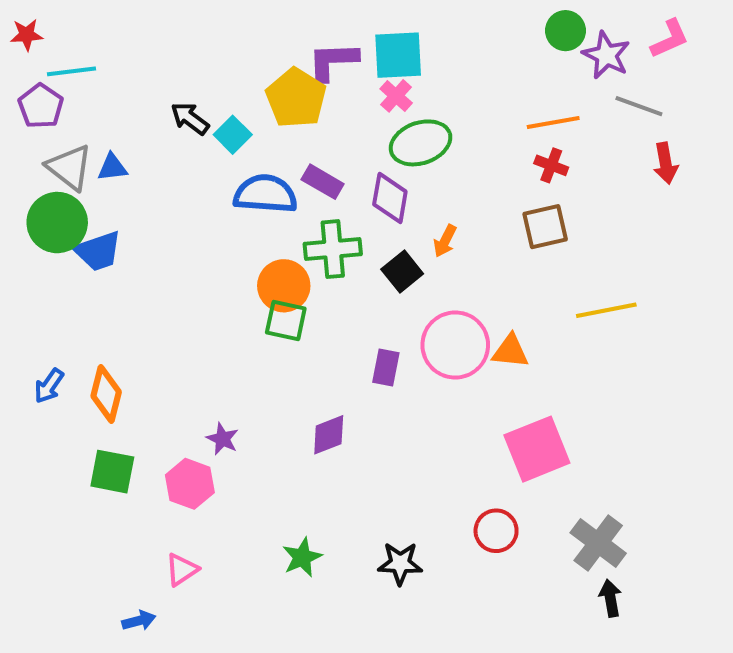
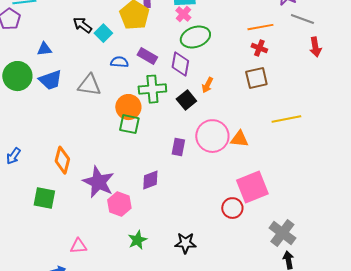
gray triangle: (69, 167) -> (89, 85), moved, turned -30
blue semicircle: (265, 194) -> (119, 62), size x0.6
blue trapezoid: (98, 251) -> (50, 80), moved
orange diamond: (106, 394) -> (62, 160), moved
purple star: (223, 439) -> (98, 182), size x2.0
pink hexagon: (190, 484) -> (119, 204), moved
red circle: (496, 531) -> (232, 208), moved
pink triangle: (182, 570) -> (78, 246), turned 30

